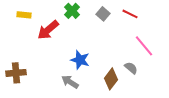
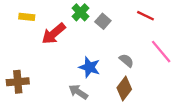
gray square: (103, 14) -> (103, 21), moved
gray semicircle: (131, 68) -> (126, 60), moved

